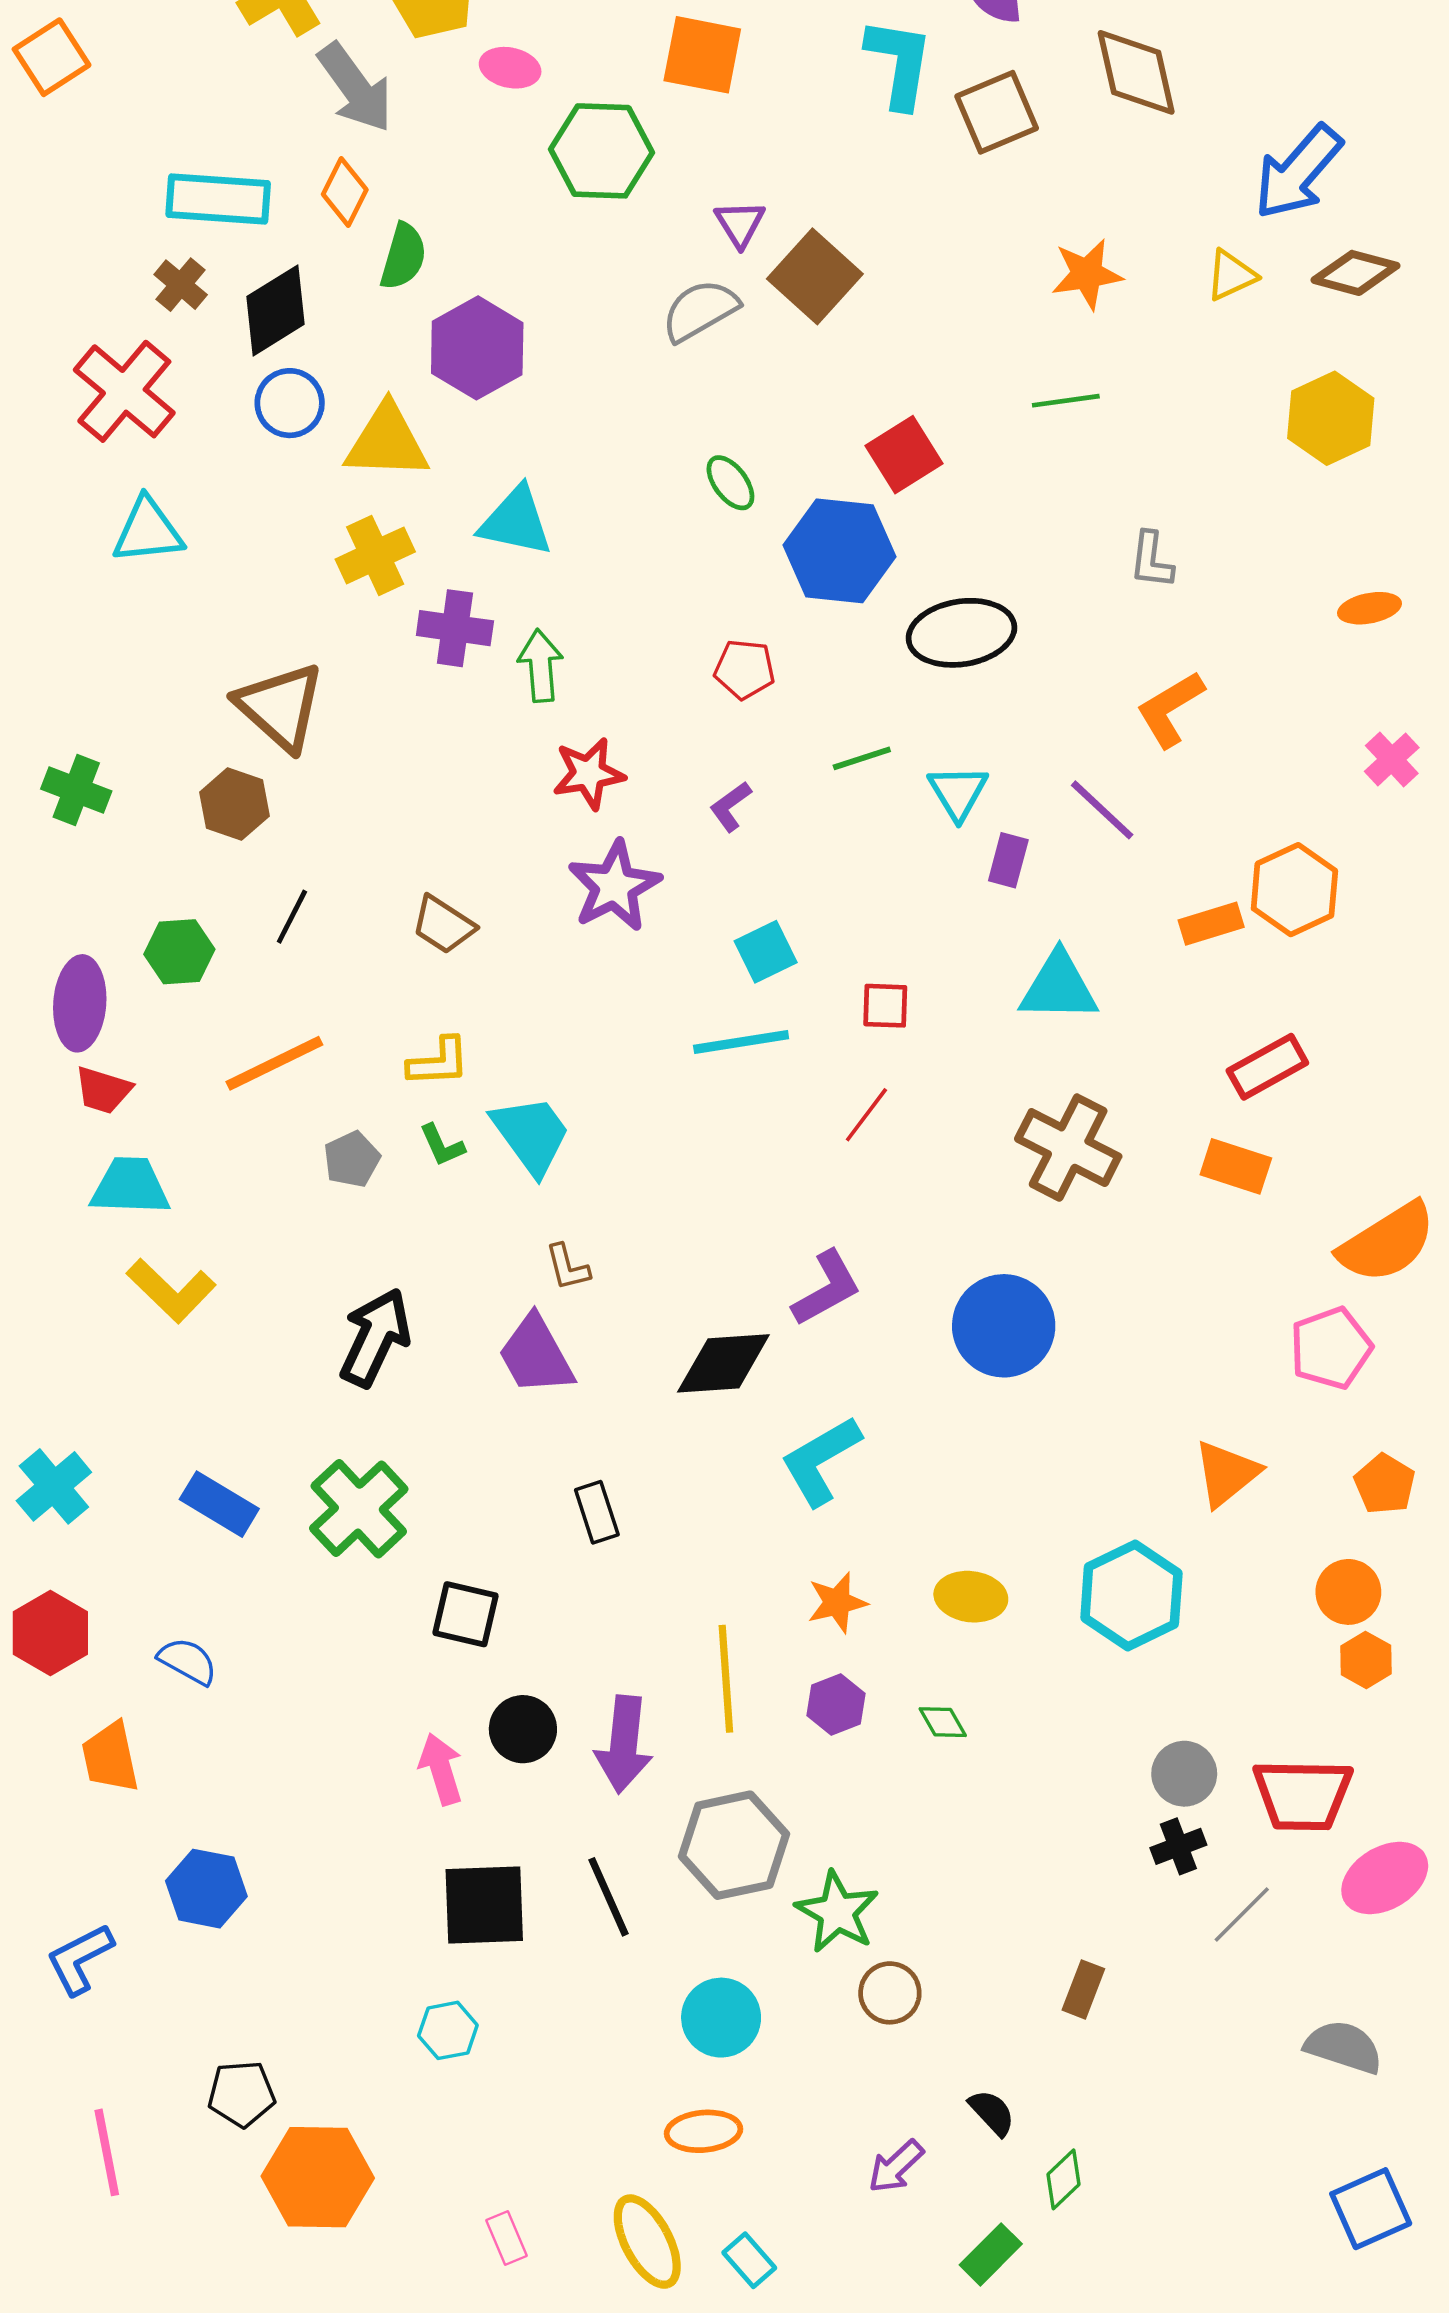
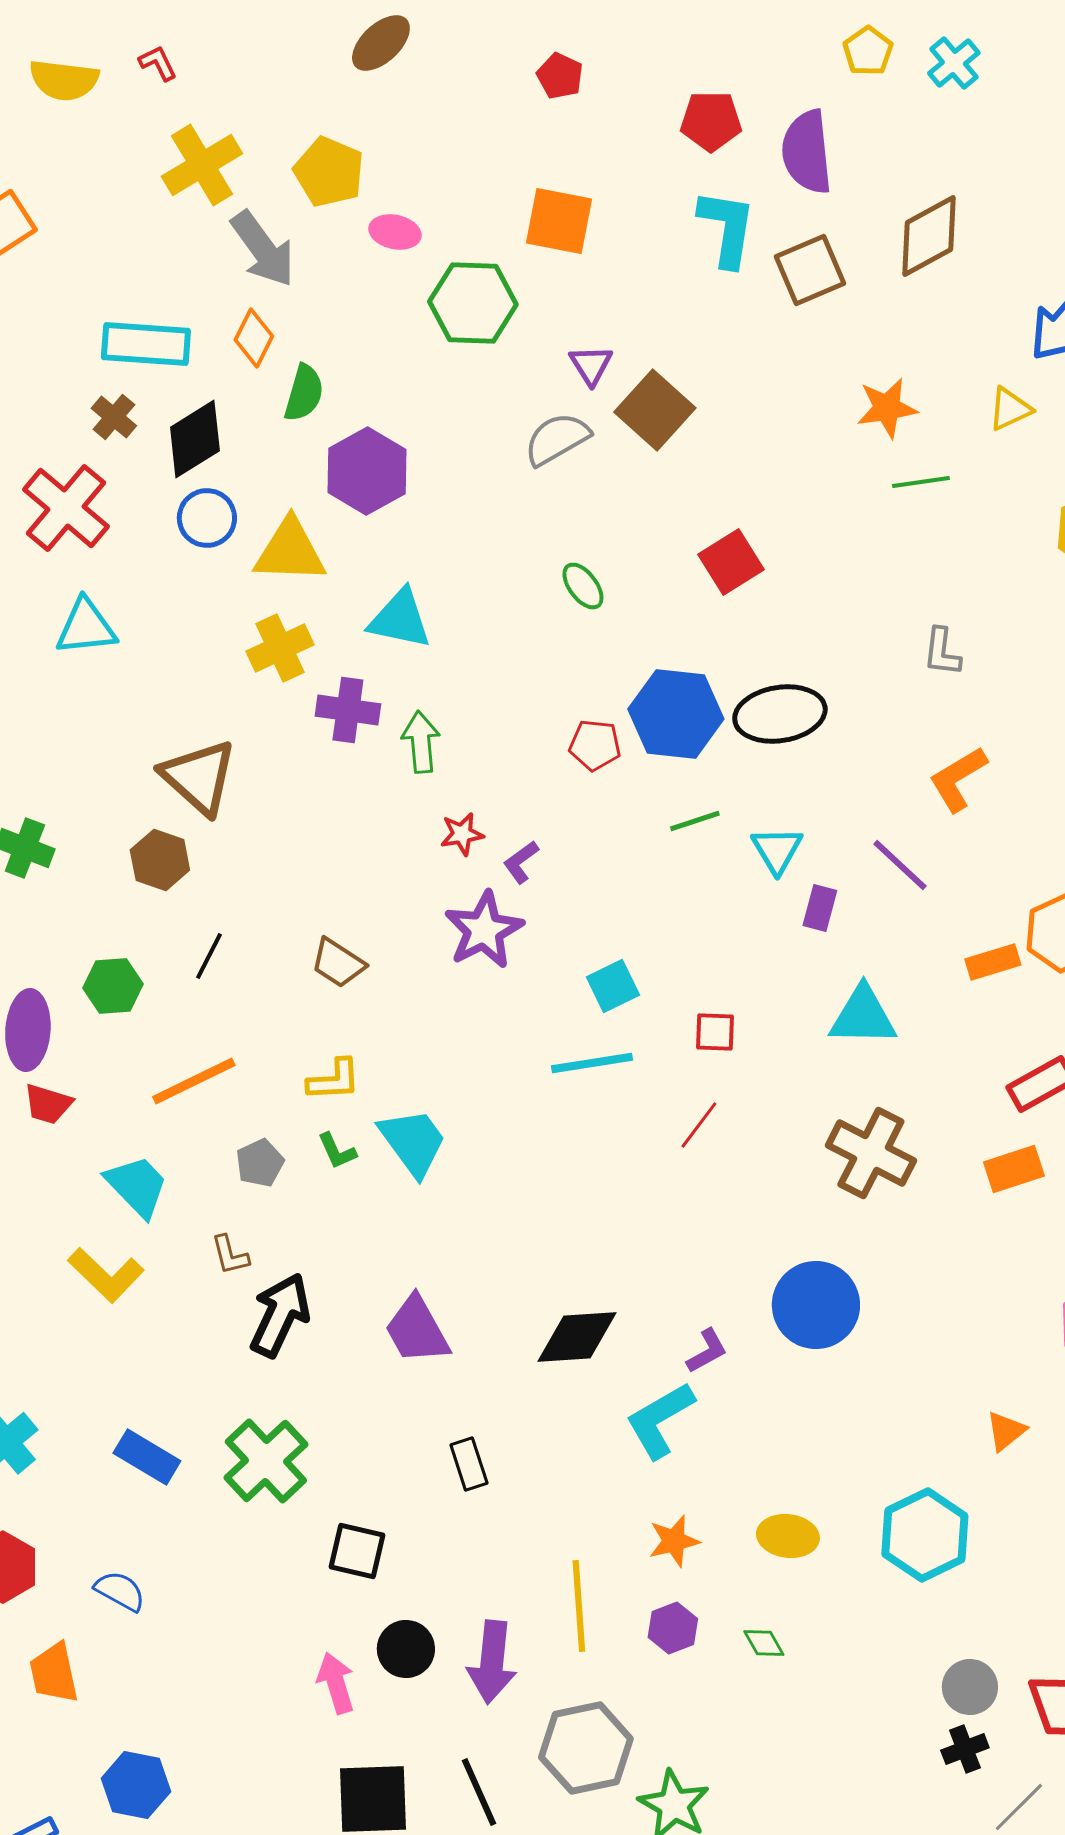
brown diamond: (1136, 72) -> (929, 236), turned 74
green line: (1066, 401) -> (921, 482), moved
blue hexagon: (840, 551) -> (676, 714), moved
red star: (589, 774) -> (462, 834), size x0.7
purple L-shape: (730, 806) -> (521, 862), moved
orange rectangle: (1236, 1166) -> (1014, 1169), turned -36
cyan trapezoid: (130, 1186) -> (137, 1186), moved, turned 44
brown L-shape: (567, 1267) -> (230, 1255), moved
purple L-shape: (827, 1288) -> (707, 1351), moved, size x0.7
orange triangle: (1226, 1474) -> (1006, 1431), size x0.7

